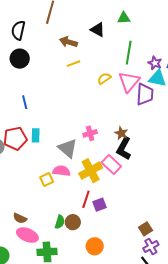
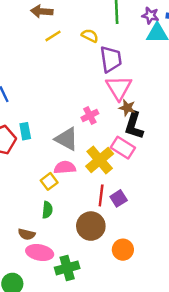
yellow semicircle: (104, 78) -> (90, 36), moved, turned 72
pink triangle: (129, 82) -> (119, 88), moved
purple trapezoid: (145, 94) -> (111, 59), moved
green semicircle: (60, 222) -> (47, 210), moved
brown circle: (73, 222) -> (91, 226), size x1.5

